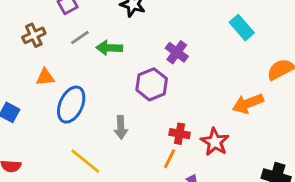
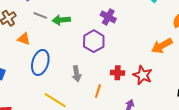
gray line: (80, 37) -> (40, 15), turned 64
orange triangle: (45, 77) -> (24, 39), moved, turned 32
orange line: (170, 159) -> (98, 91), moved

